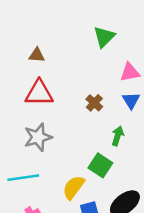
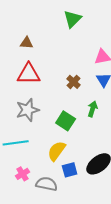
green triangle: (104, 37) -> (73, 19), moved
green square: (100, 165) -> (66, 121), moved

